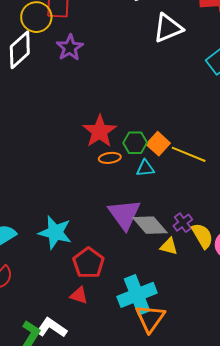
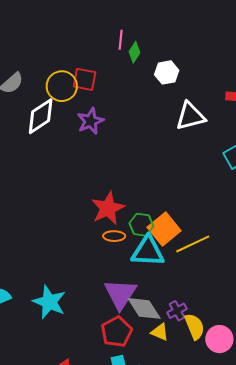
orange square: (158, 144) -> (164, 229), size x1.4
yellow line: (189, 154) -> (193, 244), turned -56
cyan triangle: (145, 168) -> (148, 251), size x1.8
red pentagon: (89, 263) -> (117, 332), moved

